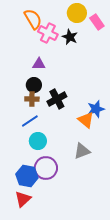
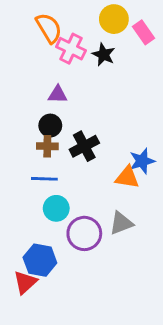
orange triangle: (86, 120) -> (127, 177), turned -30
blue line: (30, 121) -> (44, 179), turned 36
purple circle: (46, 168) -> (84, 233), moved
red triangle: (23, 199) -> (25, 282), moved

